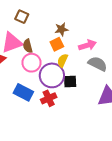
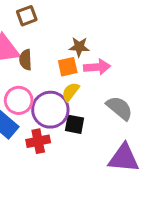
brown square: (22, 17) -> (27, 16), turned 32
pink arrow: (87, 45) -> (97, 67), moved
pink circle: (31, 63) -> (19, 100), moved

